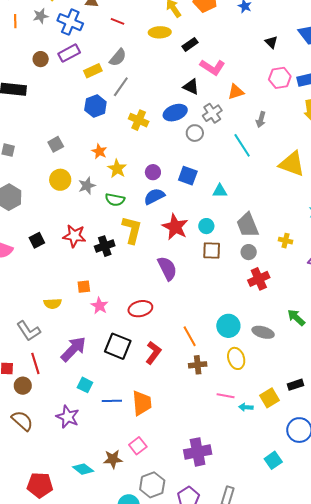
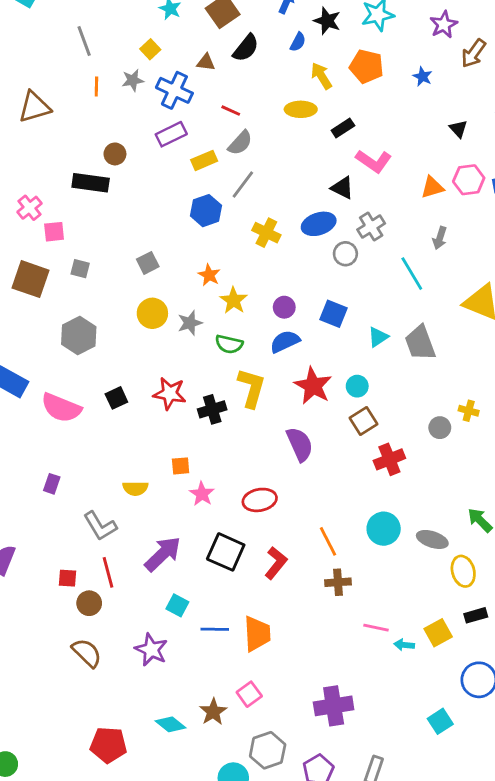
red line: (117, 21) -> (231, 111), moved
brown circle: (41, 59) -> (115, 154), moved
orange triangle: (236, 92) -> (432, 187), moved
cyan triangle: (220, 191) -> (378, 337), turned -35
gray trapezoid: (248, 225) -> (420, 343), moved
brown square: (212, 250) -> (363, 421), turned -36
gray circle: (249, 252) -> (440, 428), moved
red cross: (259, 279) -> (389, 459), moved
yellow ellipse: (236, 358) -> (463, 571), moved
brown star: (113, 459) -> (213, 712), turned -30

